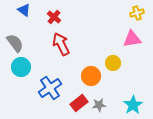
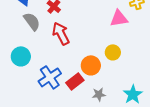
pink triangle: (132, 39) -> (119, 18), moved
gray semicircle: (15, 43) -> (32, 21), moved
red rectangle: (79, 103) -> (75, 81), moved

